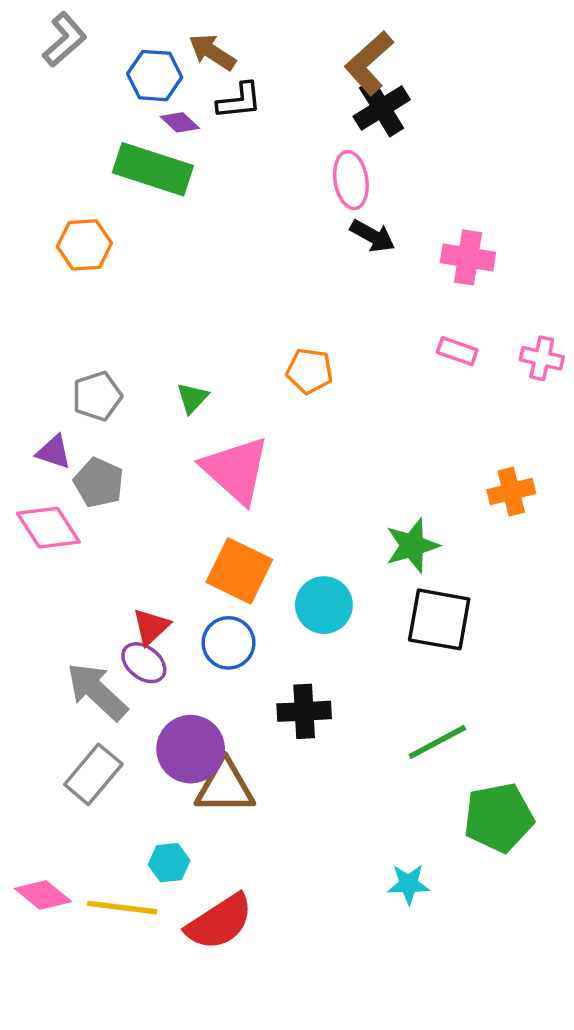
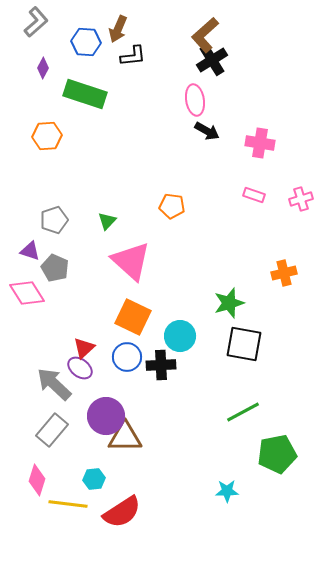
brown arrow: (212, 52) -> (118, 29), turned -100
purple diamond: (180, 122) -> (43, 68), moved, turned 75
pink cross: (542, 358) -> (301, 199), turned -30
black cross: (304, 711) -> (161, 365), moved
pink diamond: (43, 895) -> (37, 480), moved, turned 68

